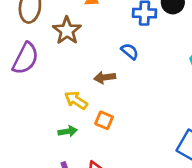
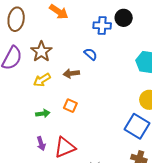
brown star: (67, 31) -> (41, 52), moved
yellow arrow: (76, 100) -> (42, 80), moved, turned -66

